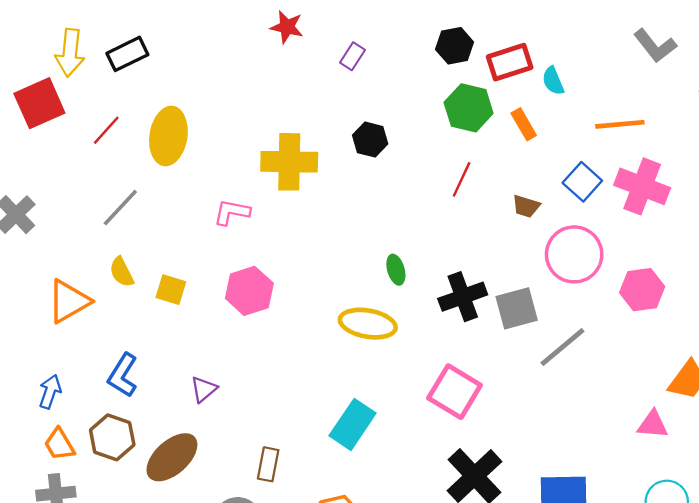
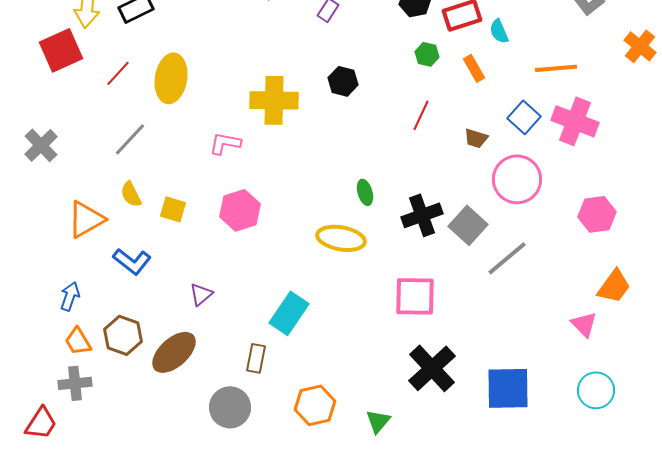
green hexagon: (469, 108) -> (427, 54), size x0.6
pink hexagon: (642, 290) -> (597, 214), moved
gray square: (517, 308) -> (468, 225), turned -33
blue L-shape: (123, 375) -> (132, 261), moved, turned -84
pink square: (455, 392) -> (415, 296), turned -30
cyan rectangle: (353, 424) -> (289, 313), moved
pink triangle: (653, 424) -> (584, 324), turned 40

